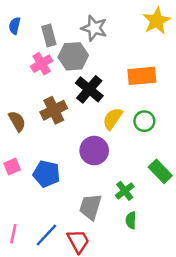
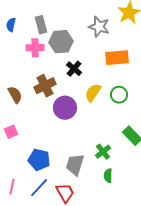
blue semicircle: (15, 26) -> (11, 25), moved
gray star: (94, 28) -> (99, 27), moved
pink cross: (42, 64) -> (35, 48), turned 30
black cross: (89, 89) -> (74, 69), size x0.7
purple circle: (94, 151) -> (65, 108), moved
blue pentagon: (46, 174) -> (39, 160), moved

